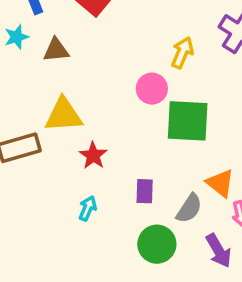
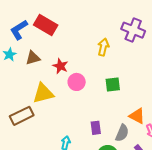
pink circle: (152, 89) -> (77, 82), moved
green square: (188, 121) -> (113, 85), size x0.6
red star: (93, 155) -> (60, 66), moved

